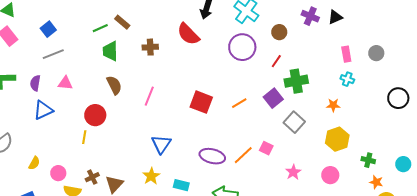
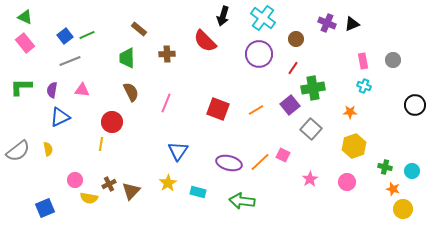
green line: (100, 28) -> (87, 35), moved
yellow semicircle: (34, 163) -> (48, 149), moved, turned -40
cyan circle: (403, 164) -> (412, 171), moved

